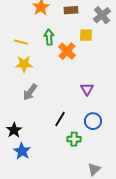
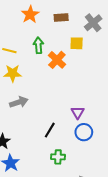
purple triangle: (87, 89) -> (78, 113), moved
gray arrow: (30, 92) -> (19, 102), turned -144
green cross: (74, 139) -> (58, 157), moved

